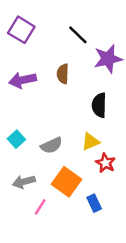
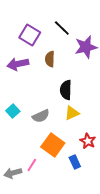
purple square: (21, 30) -> (30, 35), moved
black semicircle: (99, 105) -> (66, 90), moved
red star: (105, 163) -> (88, 141), moved
gray arrow: (24, 182) -> (13, 173), moved

